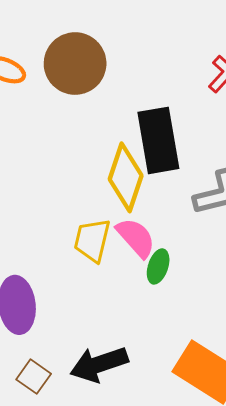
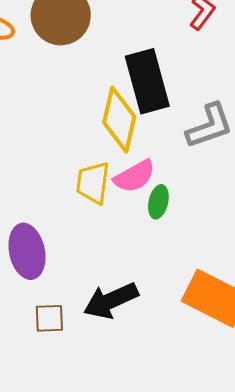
pink semicircle: (136, 238) -> (134, 176), turned 108
brown square: (34, 377) -> (49, 318), turned -32

